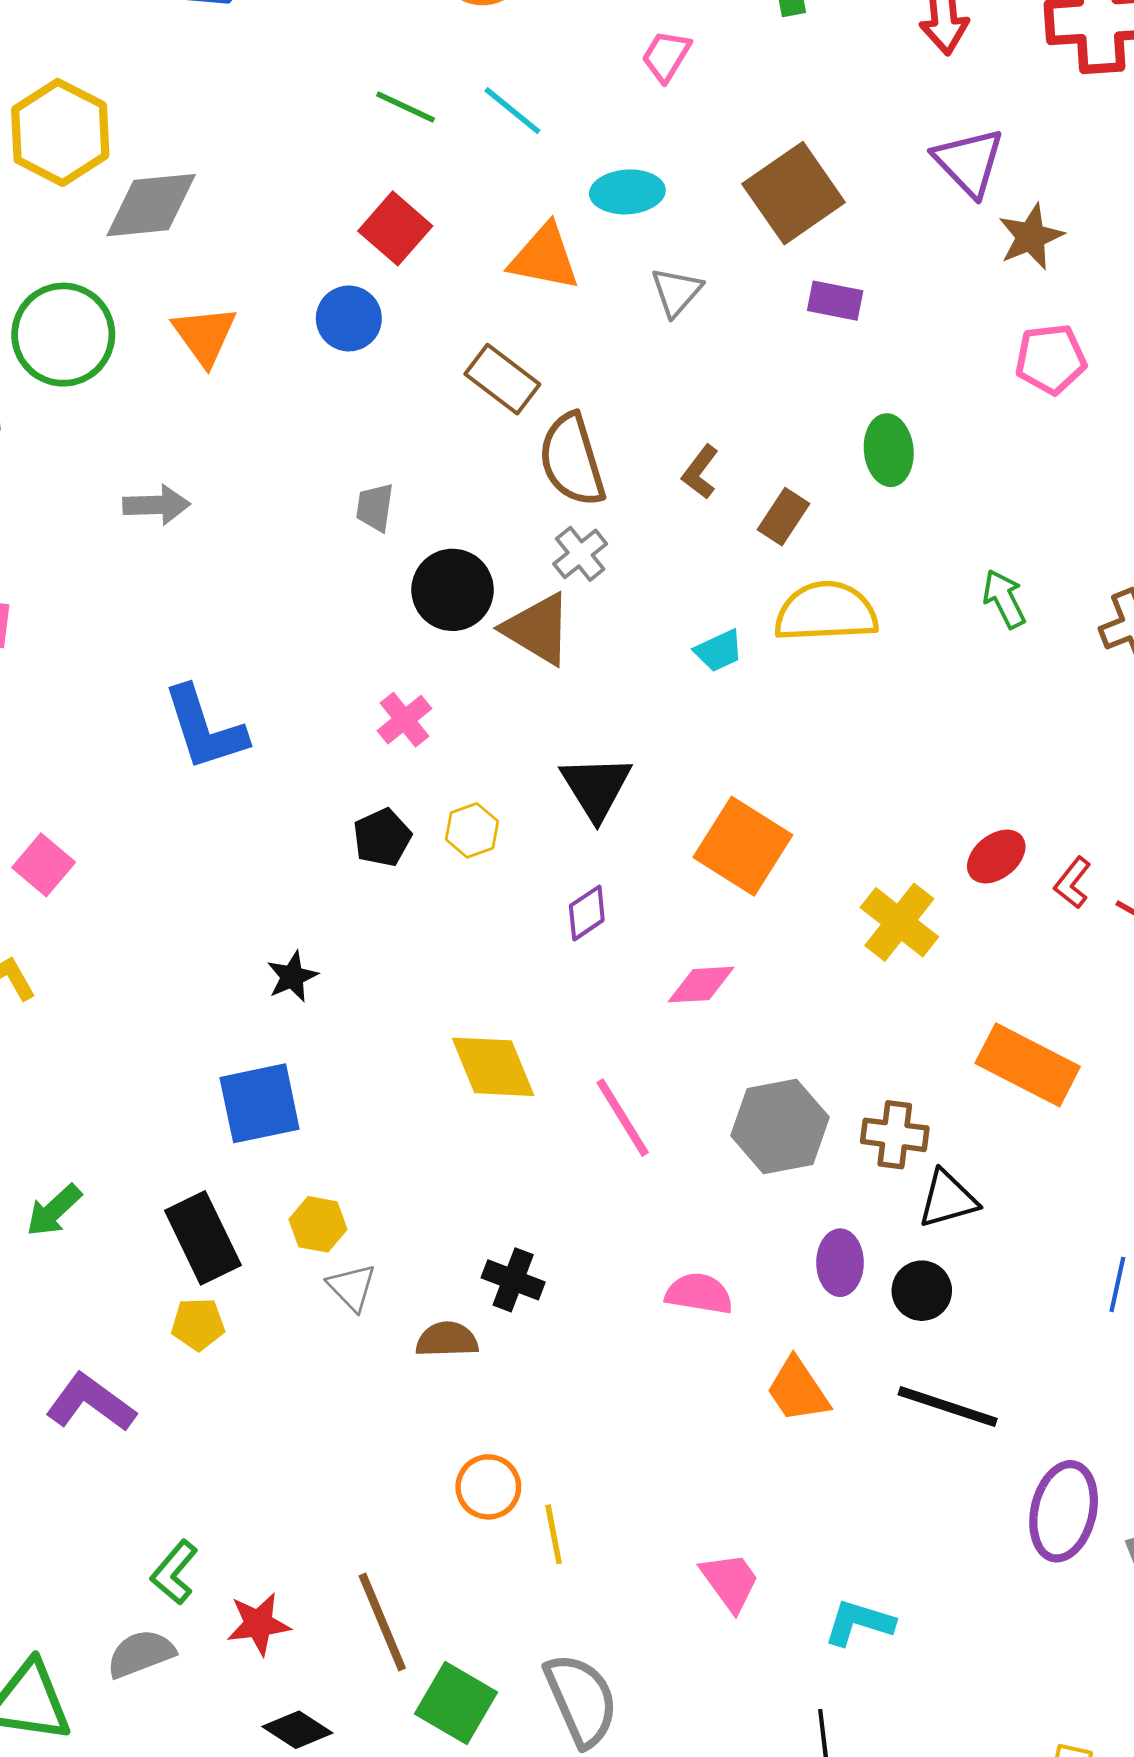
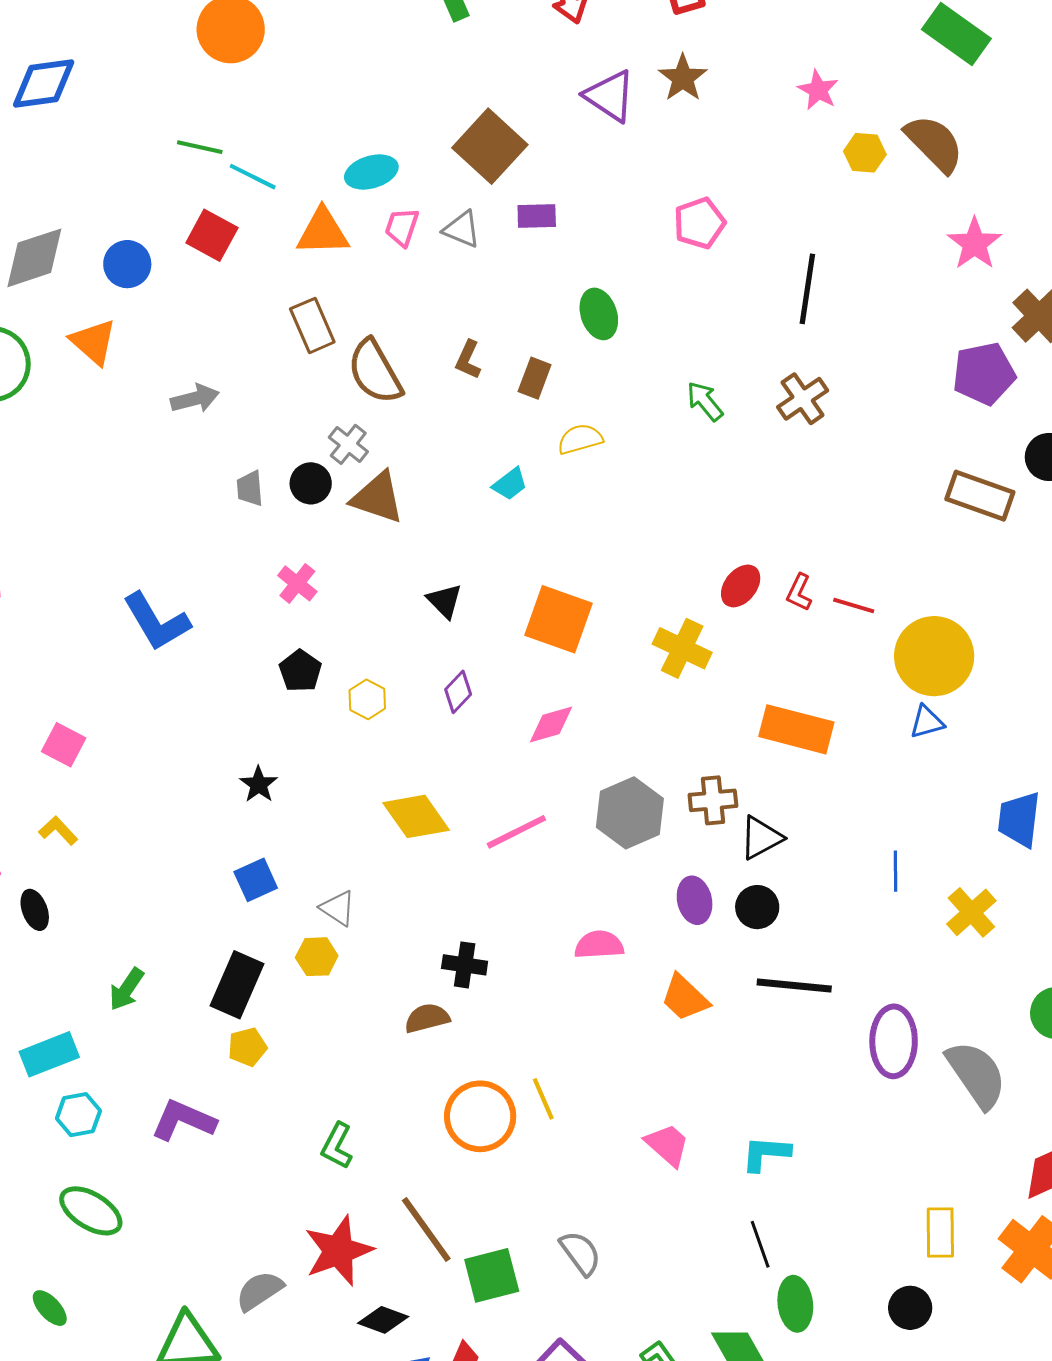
pink trapezoid: (666, 56) -> (402, 227), moved
cyan line: (512, 111) -> (253, 177), moved
brown star: (1031, 237) -> (683, 78), moved
gray triangle: (676, 292) -> (462, 229), moved, turned -36
blue circle: (349, 318) -> (127, 264), moved
brown rectangle: (502, 379) -> (312, 325), turned 42
gray arrow: (157, 505) -> (195, 399), moved
gray trapezoid: (375, 507) -> (250, 488), moved
gray cross: (580, 554) -> (348, 444), moved
black circle: (453, 590) -> (311, 483), size x0.7
yellow semicircle: (826, 612) -> (580, 439), size x0.6
black triangle: (596, 787) -> (445, 601), size x0.7
yellow hexagon: (472, 830) -> (367, 699), moved
blue square: (260, 1103) -> (256, 880), size x0.7
pink line: (623, 1118) -> (516, 832), turned -72
black rectangle: (203, 1238) -> (237, 985), turned 62
gray triangle: (352, 1287) -> (338, 908), moved
orange circle: (488, 1487) -> (480, 1116), size x1.5
yellow line: (554, 1534) -> (543, 1099), moved
green L-shape: (174, 1572) -> (337, 1146), moved
red star: (258, 1624) -> (338, 1251), size x1.5
gray semicircle: (581, 1700) -> (580, 1253), size x0.7
green square: (456, 1703) -> (492, 1275), turned -32

